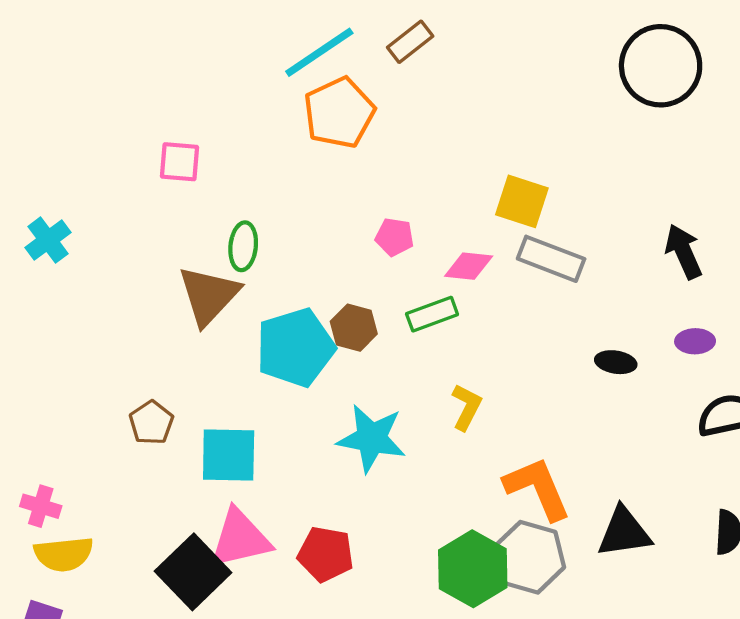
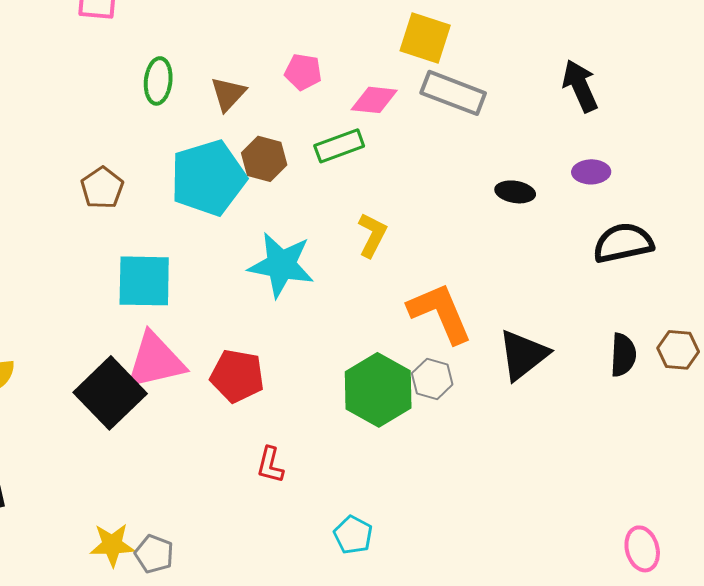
brown triangle: (209, 295) -> (228, 94), moved, size x0.6
brown pentagon: (151, 423) -> (102, 188), moved
black triangle: (624, 532) -> (523, 355), turned -30
gray hexagon: (529, 557) -> (432, 379), size x0.6

